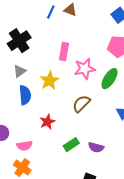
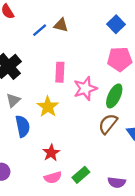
blue line: (51, 12) -> (40, 30), turned 32
brown semicircle: (81, 104) -> (108, 124), moved
pink semicircle: (24, 146) -> (53, 177), moved
purple semicircle: (96, 147) -> (117, 182), moved

